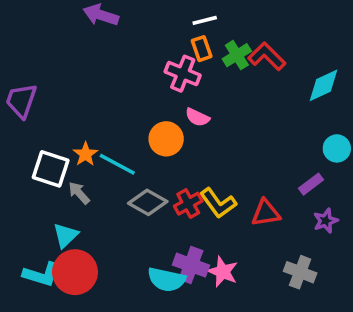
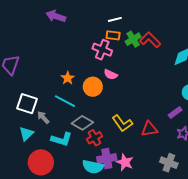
orange rectangle: (202, 49) -> (113, 35), turned -64
orange star: (85, 154) -> (68, 78), moved
red cross: (188, 204) -> (94, 138), moved
cyan triangle: (66, 235) -> (26, 134), moved
purple cross: (191, 265) -> (107, 159), turned -30
cyan L-shape: (42, 274) -> (62, 139), moved

